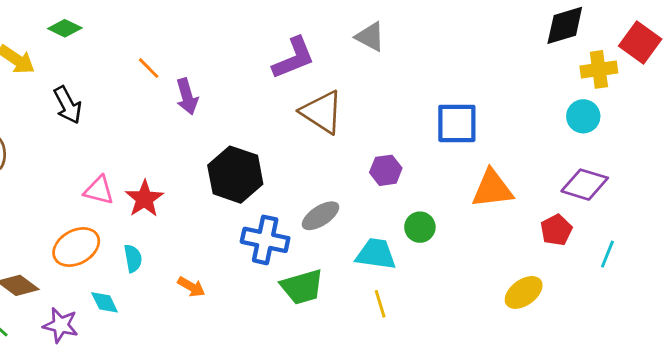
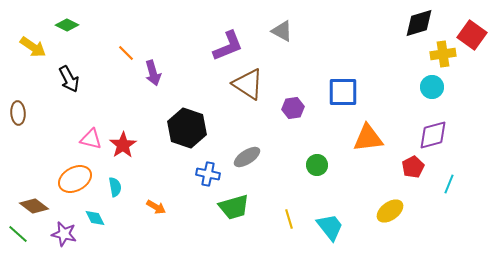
purple hexagon: (386, 170) -> (293, 108), moved
purple diamond: (585, 185) -> (433, 135), turned -32
blue cross: (265, 240) -> (208, 174), size x0.7
cyan trapezoid: (376, 254) -> (330, 227), moved, turned 44

